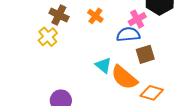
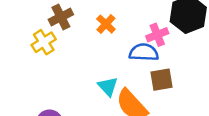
brown cross: (59, 15) -> (61, 17), turned 30

